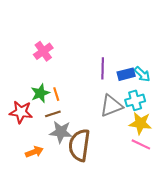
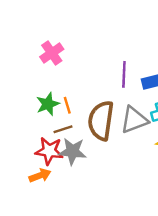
red star: (21, 112) -> (49, 151), moved
brown semicircle: (79, 145) -> (101, 121), moved

